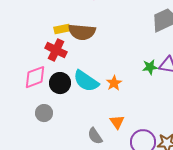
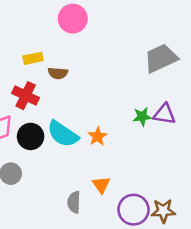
yellow rectangle: (62, 29) -> (33, 58), moved
brown semicircle: (82, 32) -> (58, 73), size x0.6
gray semicircle: (95, 136) -> (74, 202), turned 36

